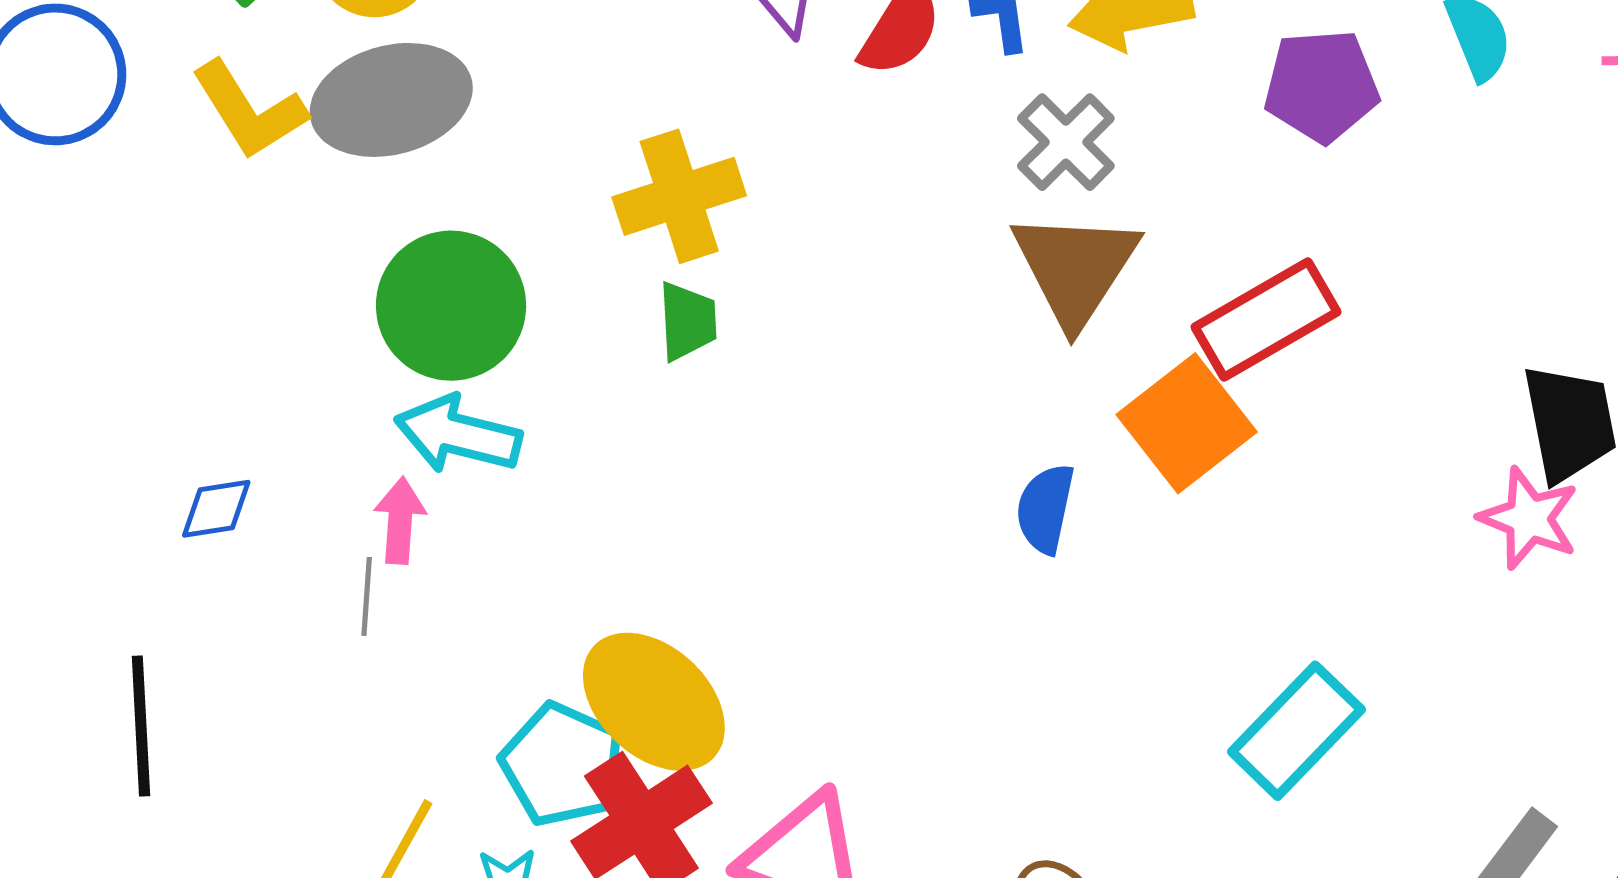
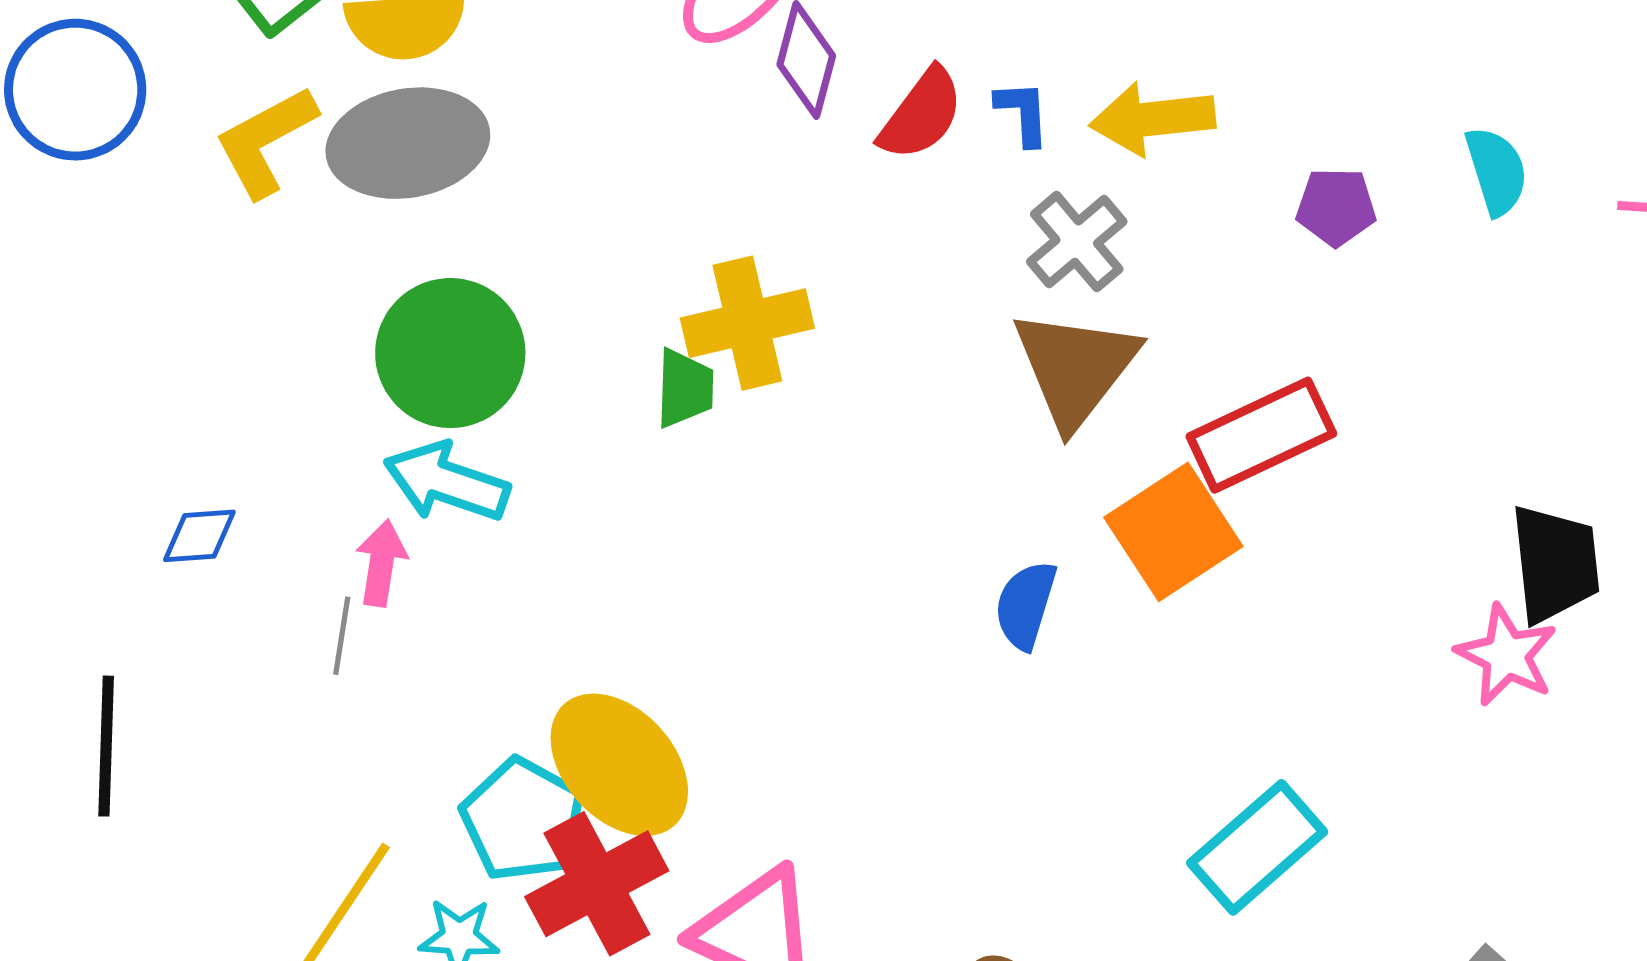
purple pentagon: (1321, 86) -> (1336, 207), size x0.7
yellow L-shape: (249, 110) -> (266, 141), turned 89
yellow cross: (679, 196) -> (747, 323), moved

